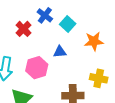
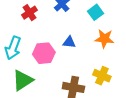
cyan square: (68, 24) -> (96, 12), moved
red cross: (23, 29) -> (29, 13), moved

